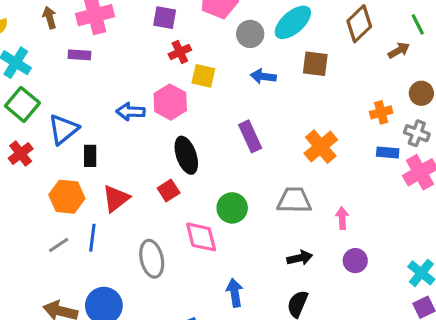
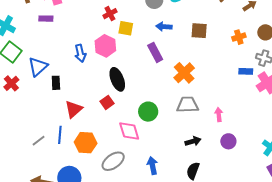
brown square: (315, 64) -> (199, 31), moved
blue arrow: (130, 112) -> (80, 53), turned -102
orange cross: (381, 112) -> (239, 37), moved
purple rectangle: (250, 136) -> (155, 52), moved
orange cross: (321, 147) -> (184, 73), moved
orange hexagon: (67, 197) -> (86, 143), moved
gray ellipse: (152, 259) -> (113, 161), moved, turned 70

